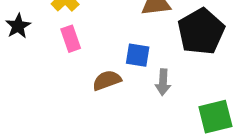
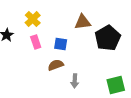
blue square: (138, 55) -> (61, 44), moved
gray arrow: (163, 82) -> (75, 81), moved

